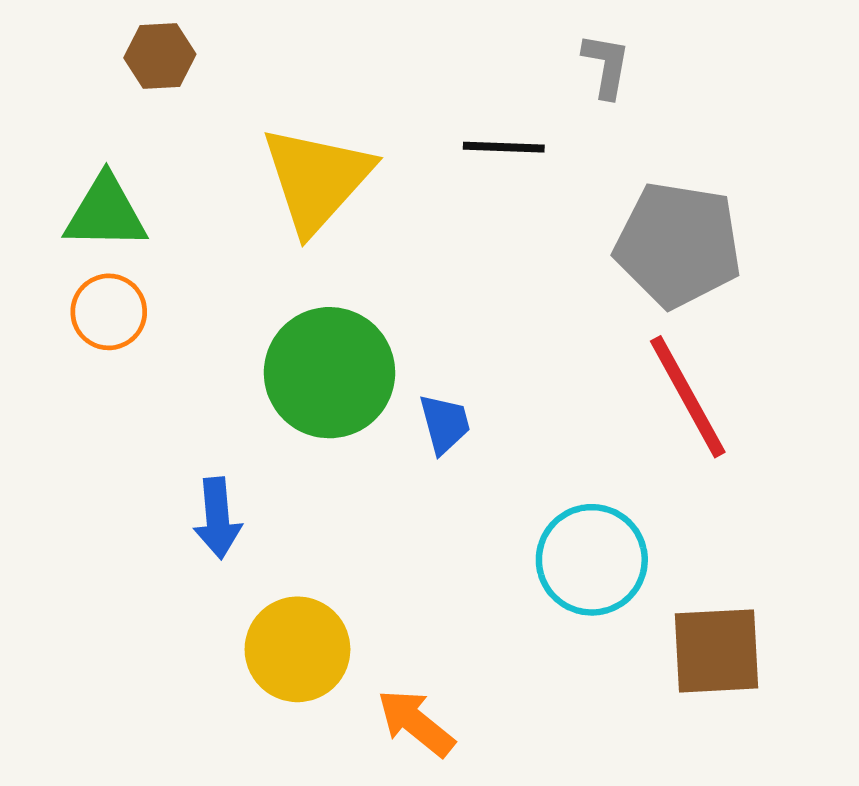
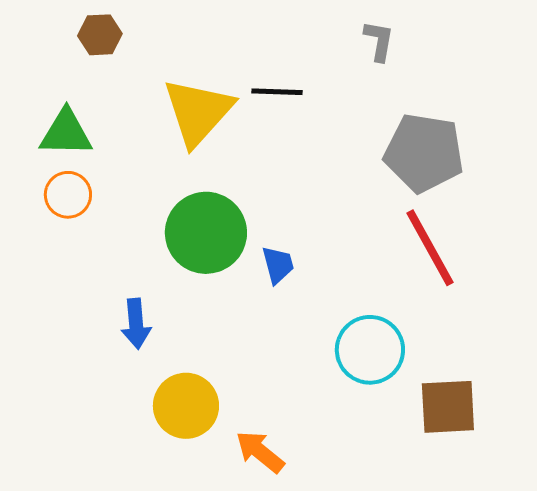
black line: (504, 147) -> (277, 92), moved

